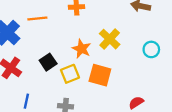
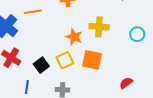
yellow cross: (110, 39) -> (99, 27), turned -36
black square: (48, 62) -> (41, 65), moved

